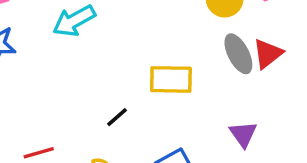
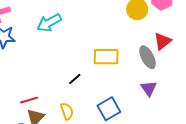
gray ellipse: (238, 54) -> (148, 57), moved

